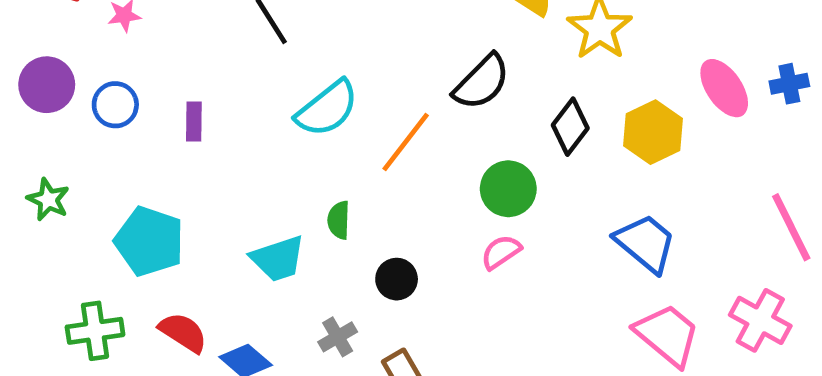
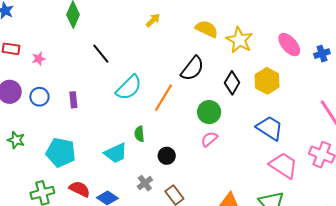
pink ellipse: (724, 88) -> (289, 45), moved

